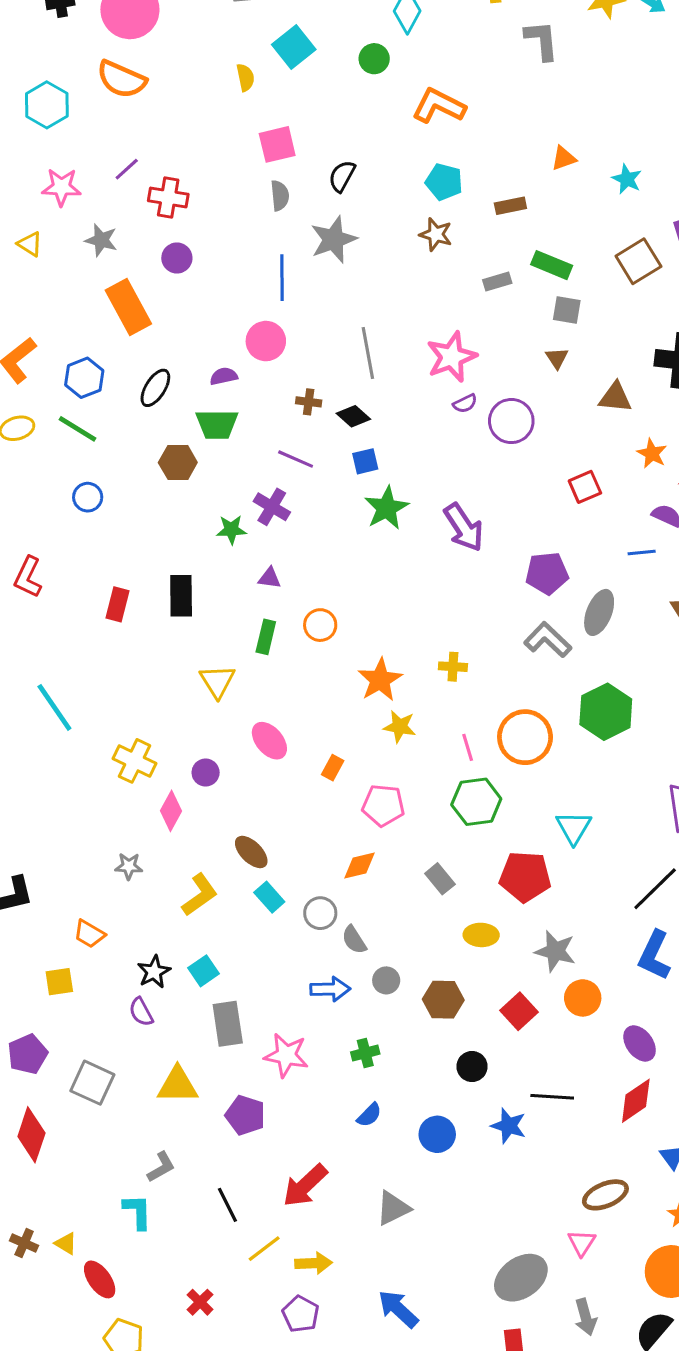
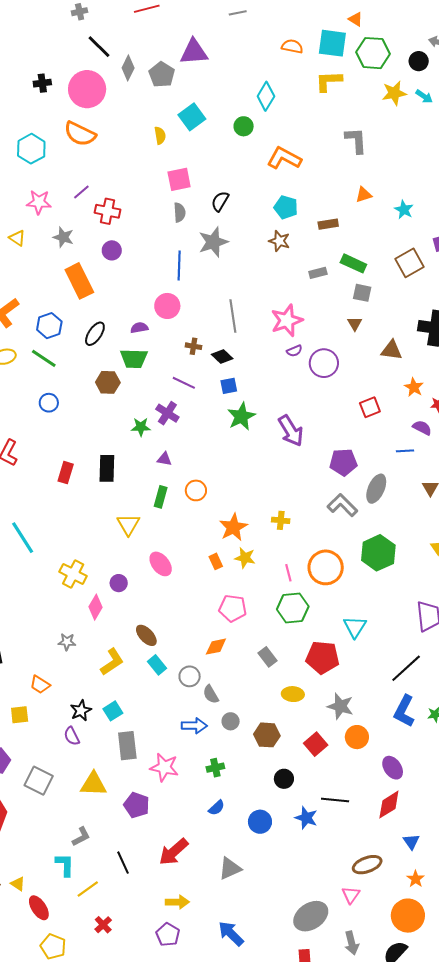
gray L-shape: (542, 40) -> (356, 140), moved
orange rectangle: (333, 768) -> (216, 561), moved, turned -56
yellow line: (264, 1249) -> (88, 889), moved

